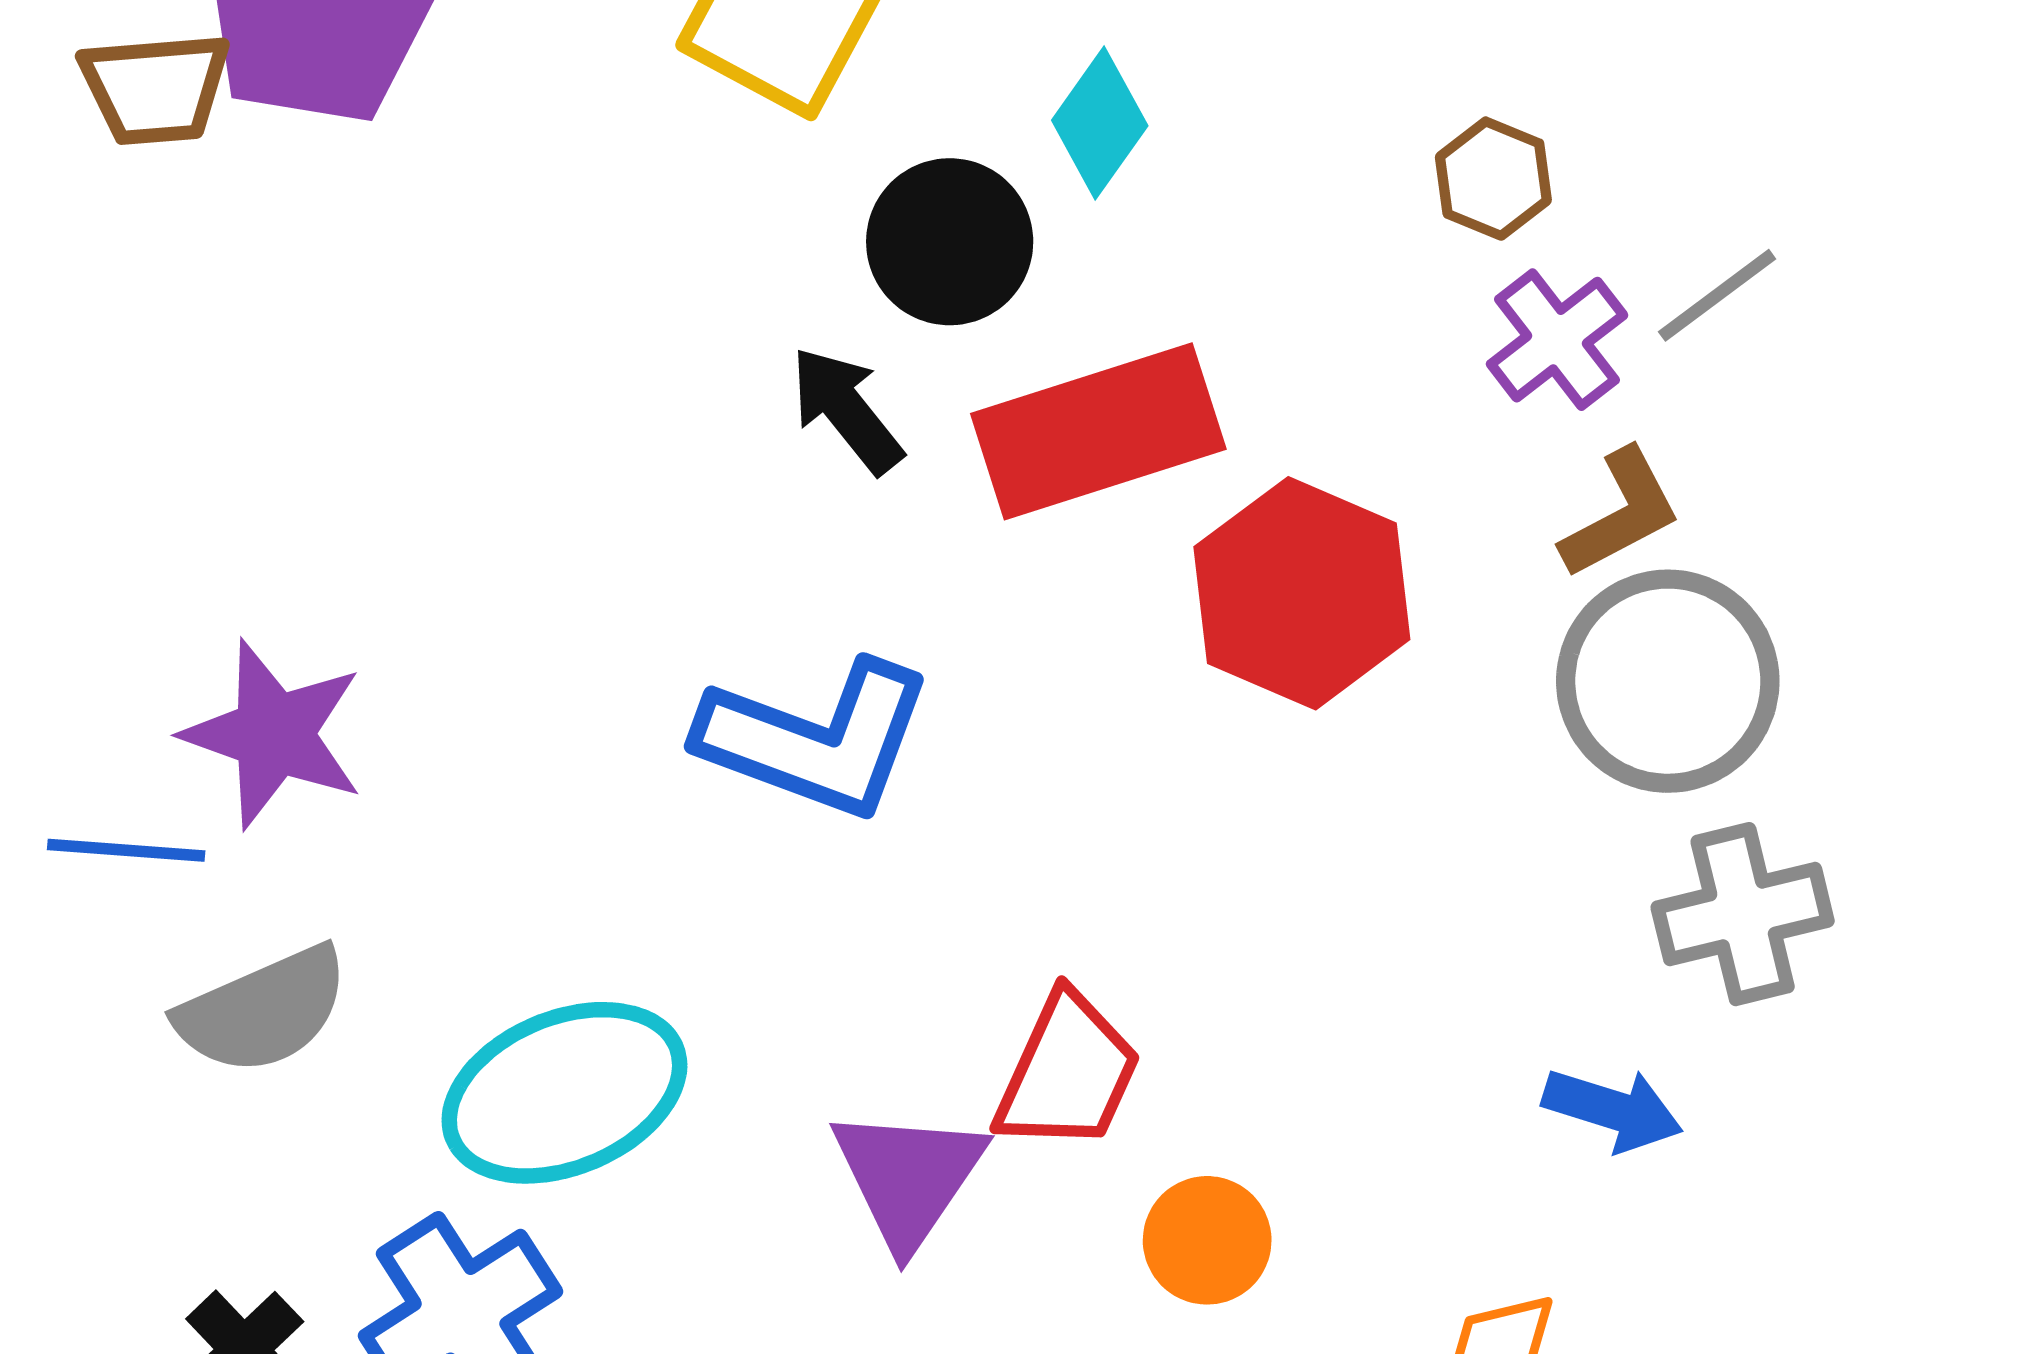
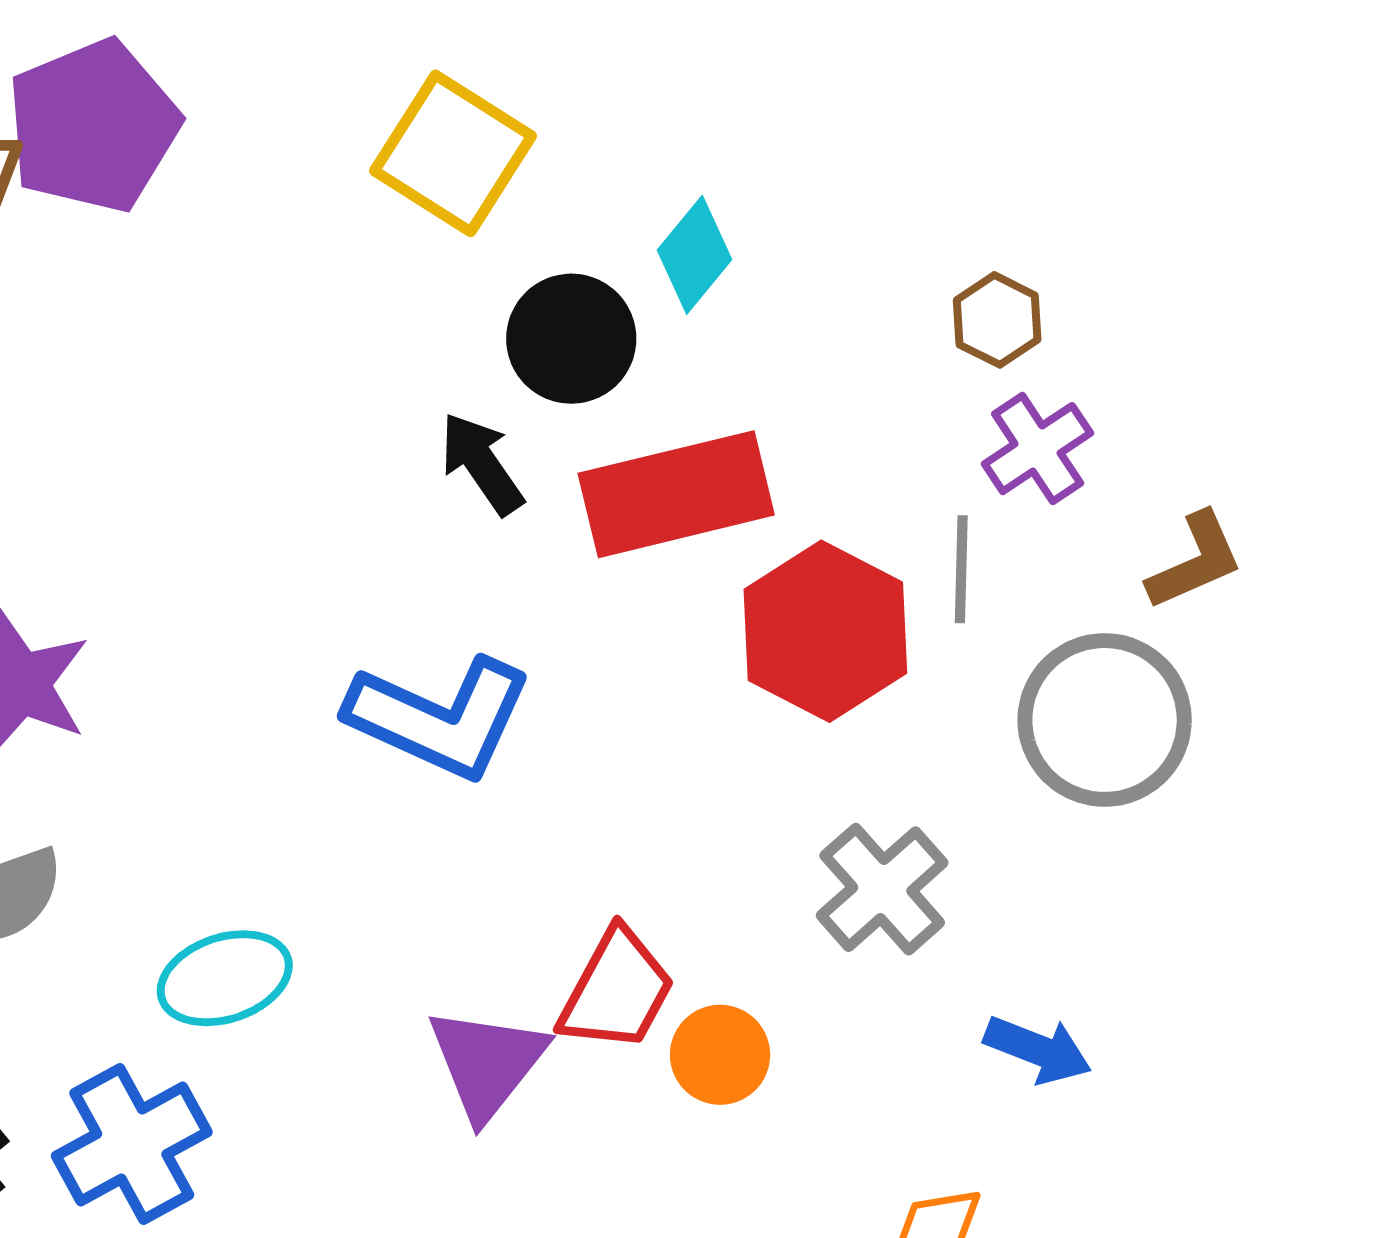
gray line: (1717, 295) -> (961, 569), moved, turned -56
brown L-shape: (1621, 514) -> (1195, 561), moved
gray cross: (1743, 914) -> (882, 889), moved, turned -32
cyan ellipse: (564, 1093) -> (225, 978), size x0.7
orange circle: (1207, 1240) -> (720, 1055), moved

